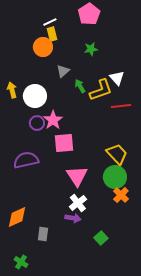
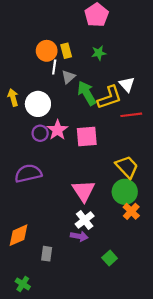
white line: (50, 22) -> (54, 67), moved, turned -56
yellow rectangle: (52, 34) -> (66, 51), moved
green arrow: (80, 86) -> (87, 93), size x1.6
pink square: (64, 143) -> (87, 136), moved

